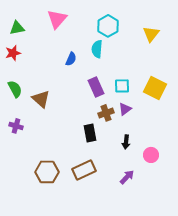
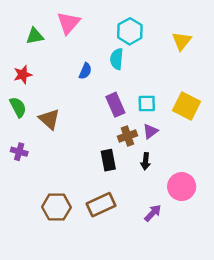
green triangle: (17, 28) -> (35, 36), moved
red star: (13, 53) -> (23, 75), moved
black arrow: (126, 142) -> (146, 161), moved
pink circle: (151, 155) -> (182, 187), size x1.5

